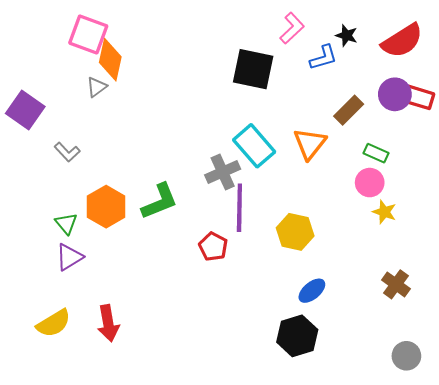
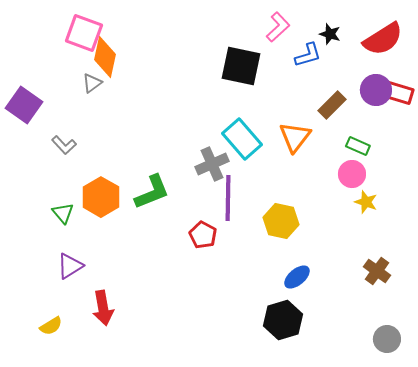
purple triangle: (69, 257) -> (70, 266), moved
yellow semicircle: (54, 323) -> (51, 326), moved, size x0.7

